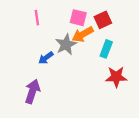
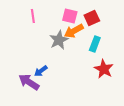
blue arrow: (46, 58) -> (41, 71), moved
red star: (116, 77) -> (104, 69), turned 30
purple arrow: (32, 91) -> (29, 82), turned -75

